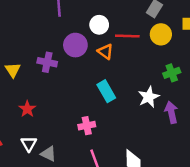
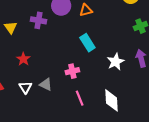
orange triangle: (105, 52) -> (86, 10), turned -48
white star: (149, 97) -> (116, 62), moved
gray triangle: (48, 154) -> (46, 84), moved

